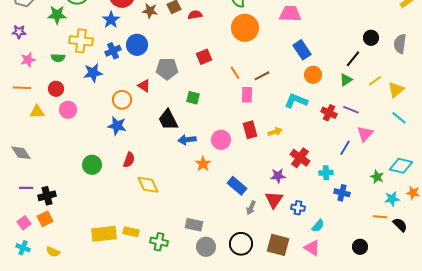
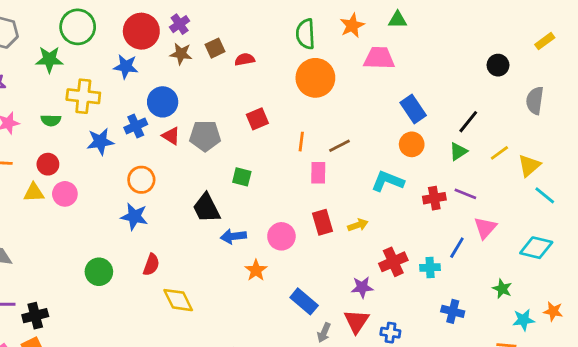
blue star: (111, 20) -> (126, 67), turned -30
black circle: (371, 38) -> (498, 65), moved
blue rectangle: (302, 50) -> (413, 109), moved
blue cross: (113, 51) -> (136, 126), moved
orange line: (235, 73) -> (301, 142), turned 40
red triangle: (144, 86) -> (171, 136), moved
yellow triangle: (37, 112) -> (34, 192), moved
red cross: (329, 113) -> (434, 198), turned -35
cyan line: (399, 118) -> (545, 195), moved
red cross: (300, 158) -> (393, 262), turned 30
cyan diamond: (401, 166) -> (536, 248), moved
cyan cross: (326, 173) -> (430, 267), moved

